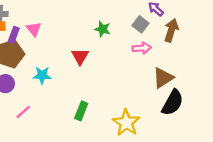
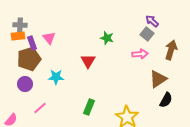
gray square: (140, 24) -> (147, 34), moved
brown arrow: (171, 30) -> (171, 50), moved
purple rectangle: (14, 35) -> (32, 43), turned -40
black semicircle: (172, 103) -> (166, 100), size x0.7

